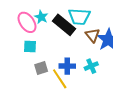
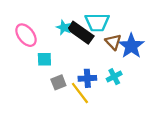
cyan star: (41, 17) -> (64, 27), moved
pink ellipse: (27, 22) -> (26, 35), moved

